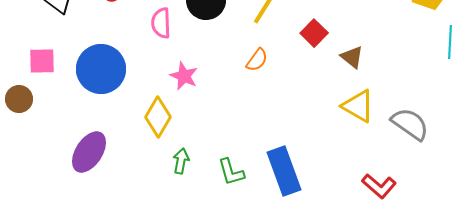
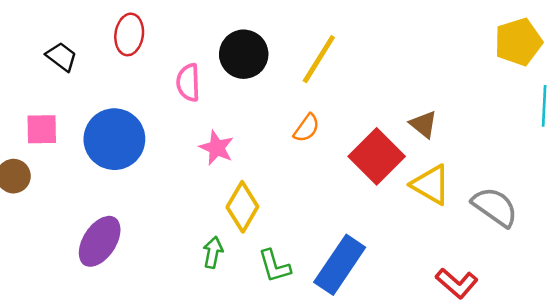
red square: (314, 33) -> (377, 156), moved, size x1.6
yellow diamond: (158, 117) -> (242, 207), moved
blue rectangle: (284, 171) -> (340, 265), turned 54

